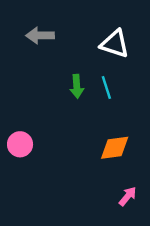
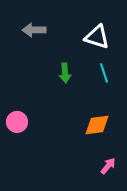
cyan line: (106, 88) -> (104, 73), moved

